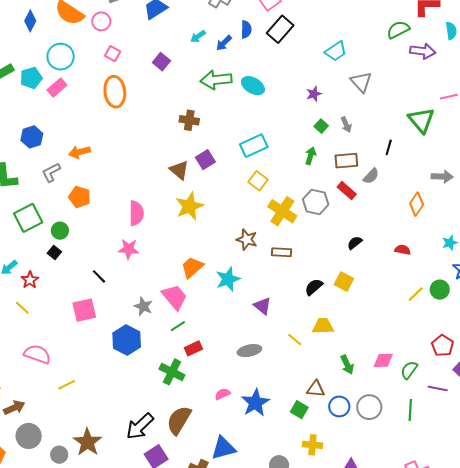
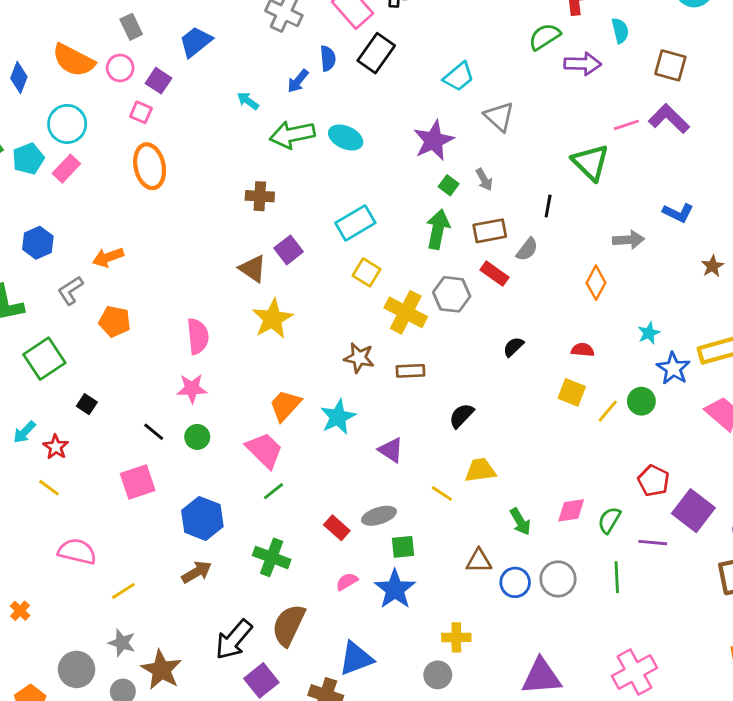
cyan arrow: (198, 36) -> (248, 101), moved, turned 77
purple square: (161, 62) -> (159, 81), moved
purple star: (314, 94) -> (434, 140), size x1.8
green arrow: (311, 156) -> (438, 229), size x1.5
green circle: (60, 231) -> (197, 437), moved
yellow square: (344, 282) -> (572, 392), moved
gray star: (143, 306) -> (122, 643), moved
red rectangle: (193, 348) -> (337, 528), moved, turned 72
brown arrow: (14, 408) -> (197, 572), moved
green square: (299, 410) -> (403, 547), moved, turned -30
yellow cross: (312, 445) -> (456, 637), moved

